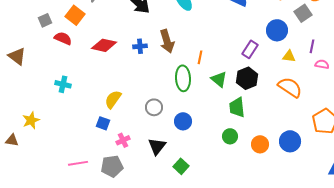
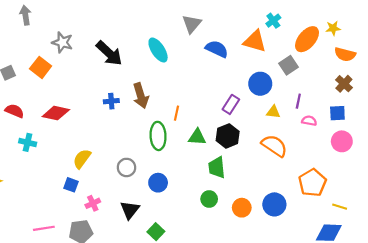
red semicircle: (63, 38) -> (14, 111), moved
red diamond: (104, 45) -> (56, 113), moved
green triangle: (219, 79) -> (197, 137), turned -36

